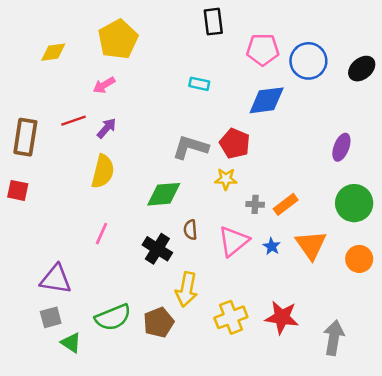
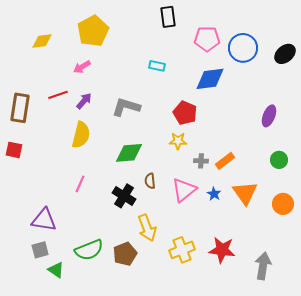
gray L-shape: (190, 147) -> (126, 107), moved
green circle: (354, 203) -> (279, 160), size x0.6
yellow arrow: (187, 289) -> (147, 228), turned -32

